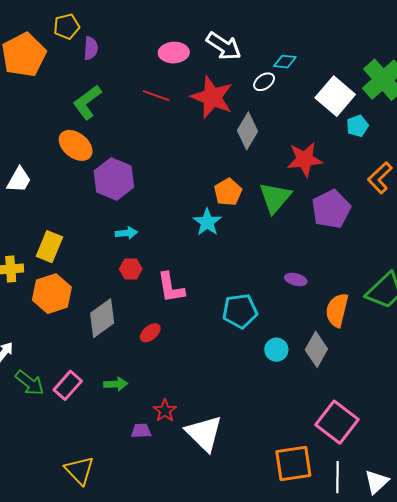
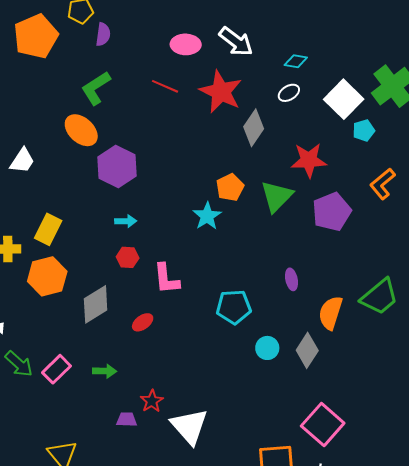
white ellipse: (264, 82) -> (289, 93), moved
purple ellipse: (296, 279) -> (291, 279), turned 60

